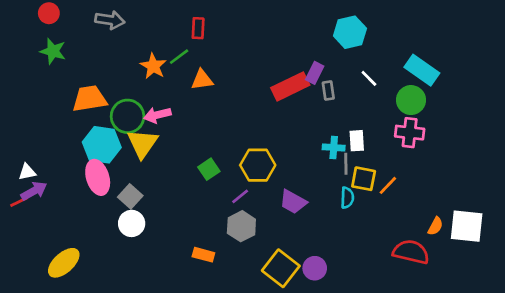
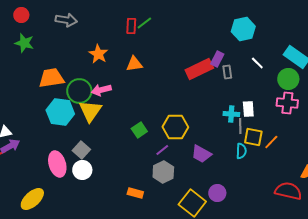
green line: (179, 57) -> (144, 23), moved
pink ellipse: (98, 177) -> (57, 164), moved
purple circle: (315, 268) -> (217, 193), moved

